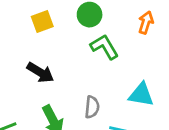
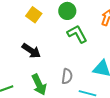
yellow square: (42, 21) -> (34, 15), turned -35

